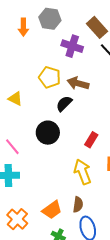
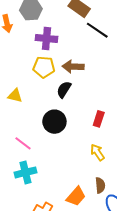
purple cross: (72, 46) -> (46, 38), moved
yellow arrow: (83, 172) -> (97, 152), size x0.7

